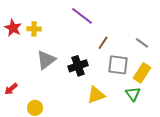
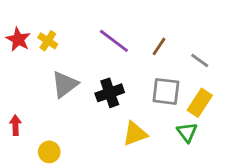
purple line: (82, 16) -> (114, 41), moved
yellow cross: (34, 29) -> (48, 41), turned 32
brown line: (103, 43) -> (159, 46), moved
red arrow: (11, 89) -> (15, 125), turned 128

